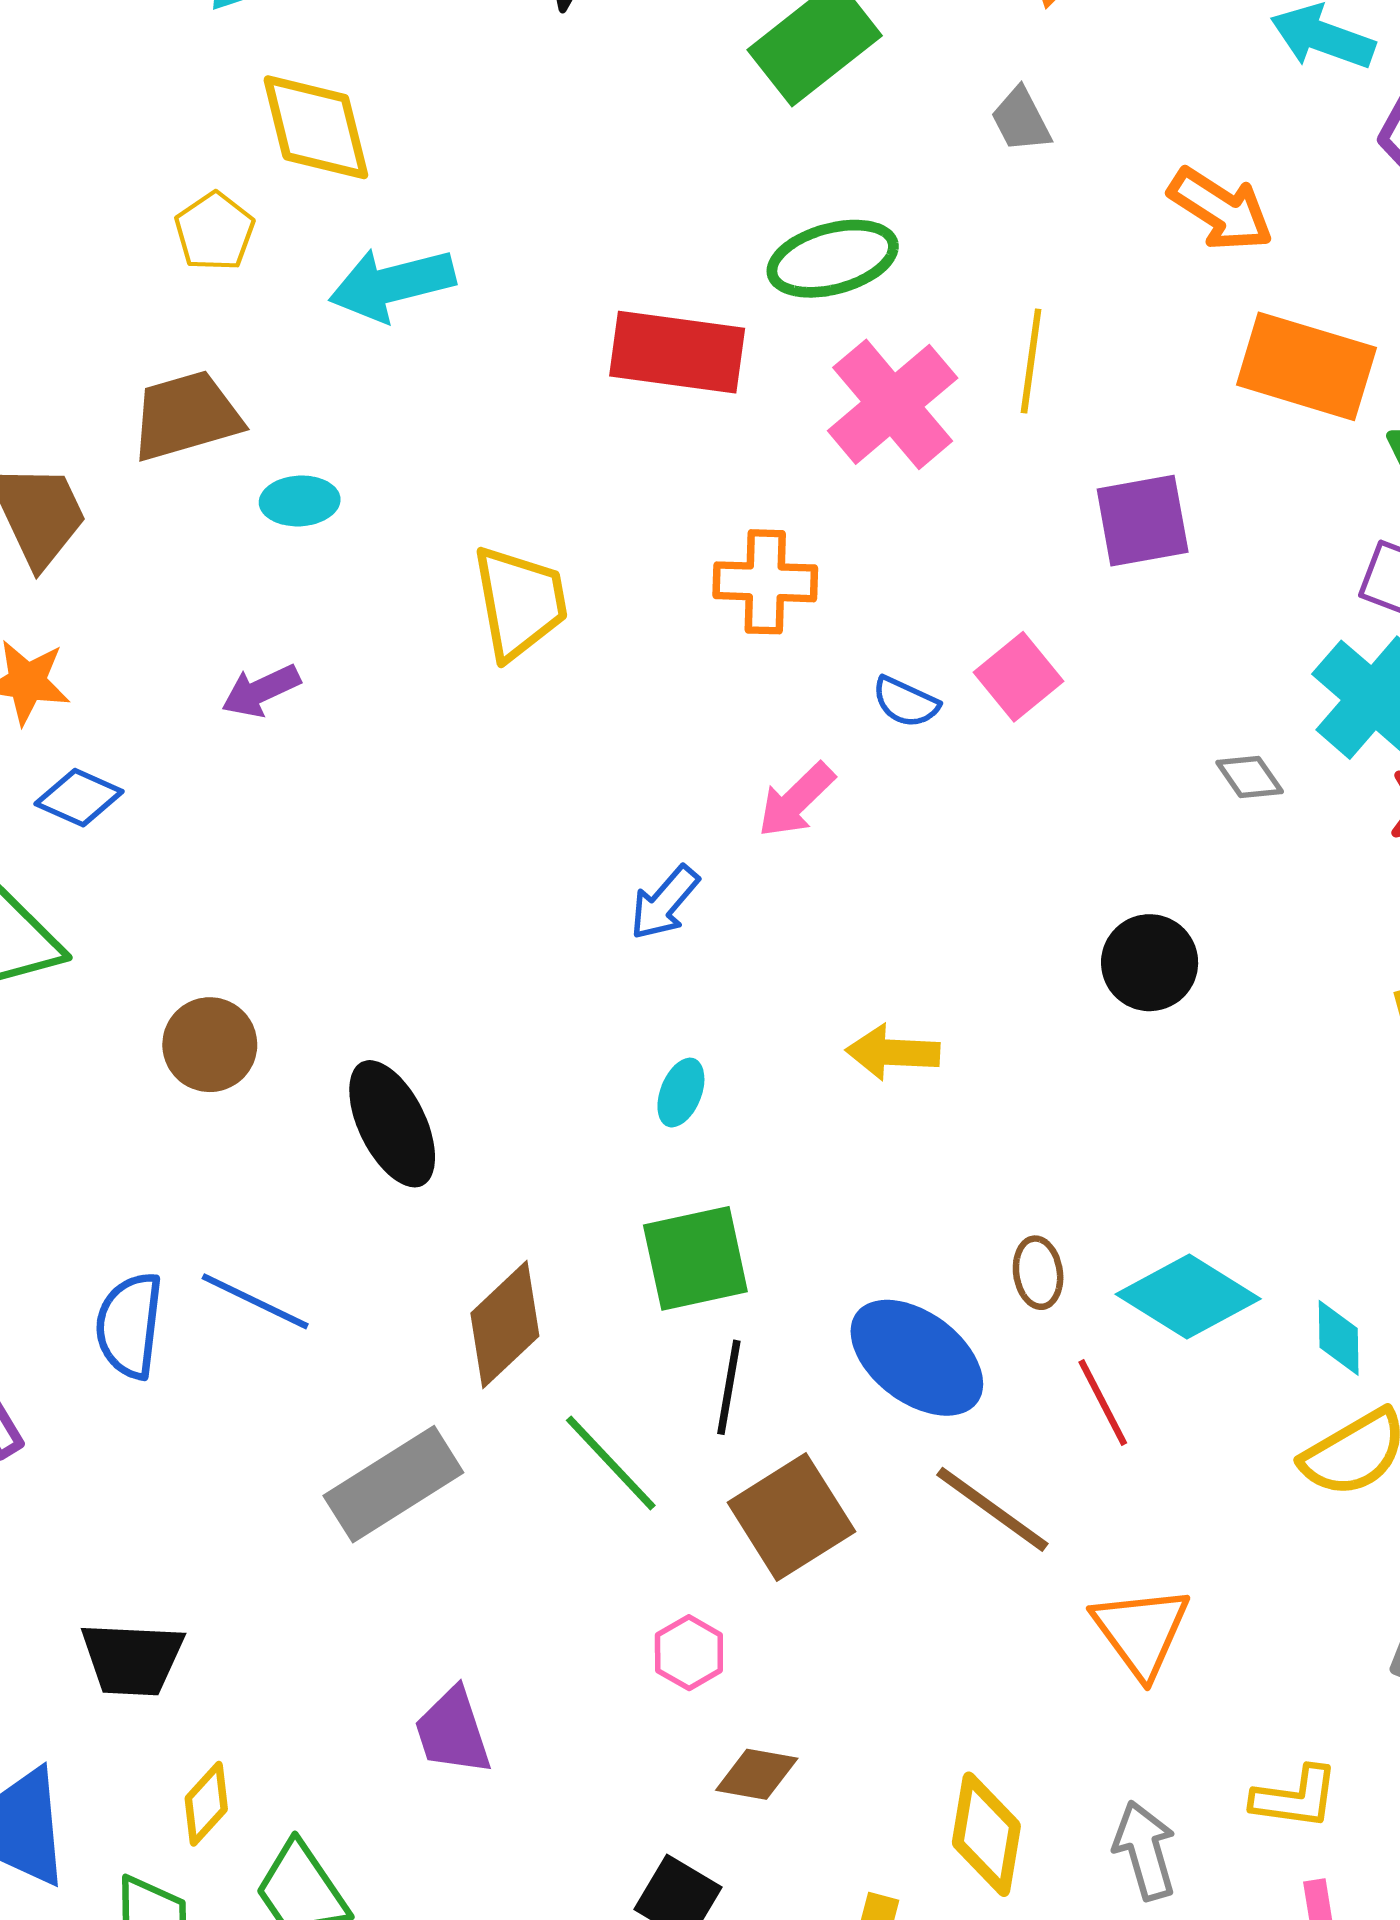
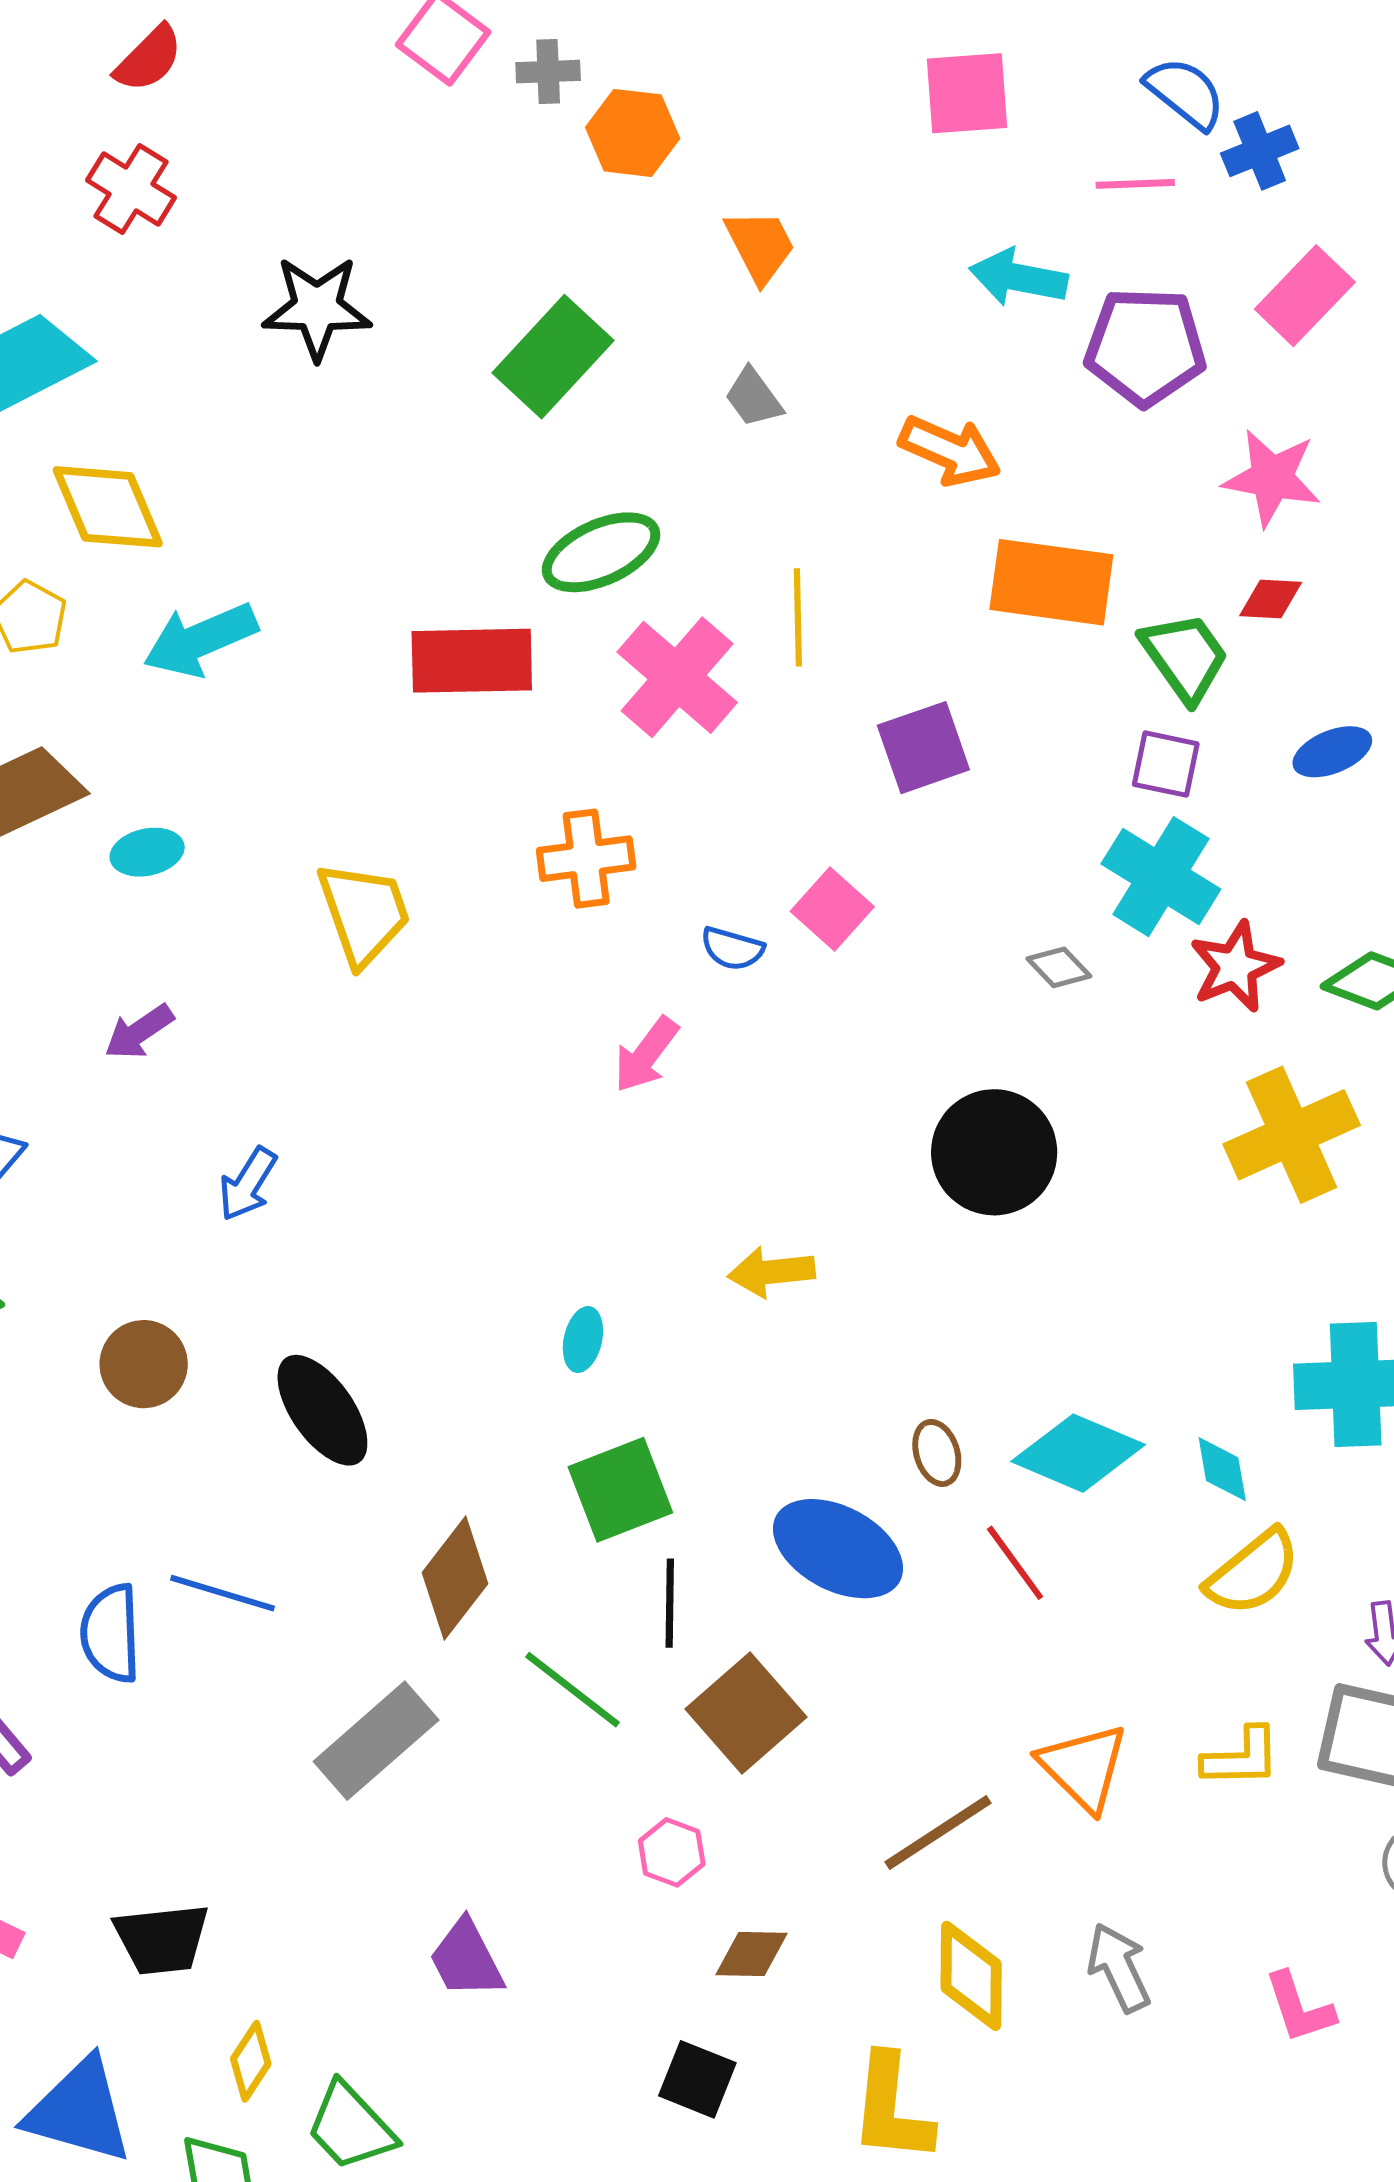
blue arrow: (665, 903) -> (248, 1184), moved
black circle: (1150, 963) -> (994, 1152), size x1.4
brown line: (992, 1509) -> (938, 1832), moved, turned -60
yellow L-shape: (1295, 1798) -> (1241, 1757), moved

